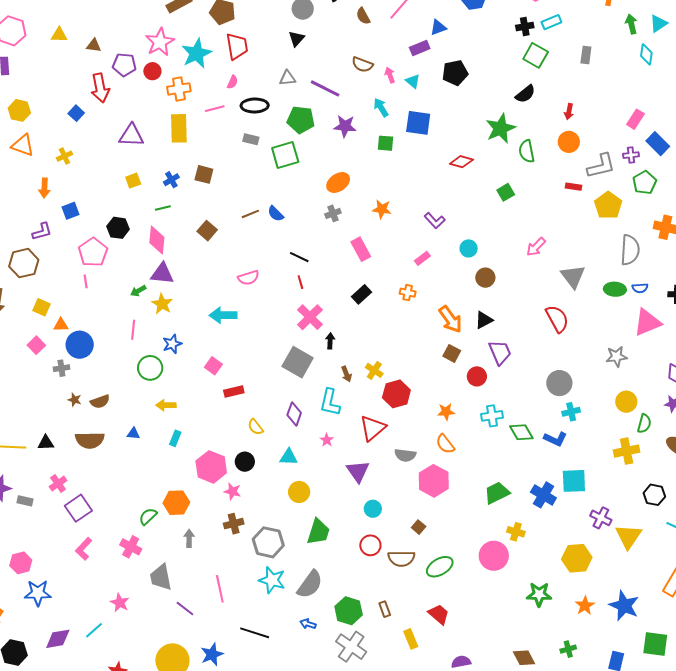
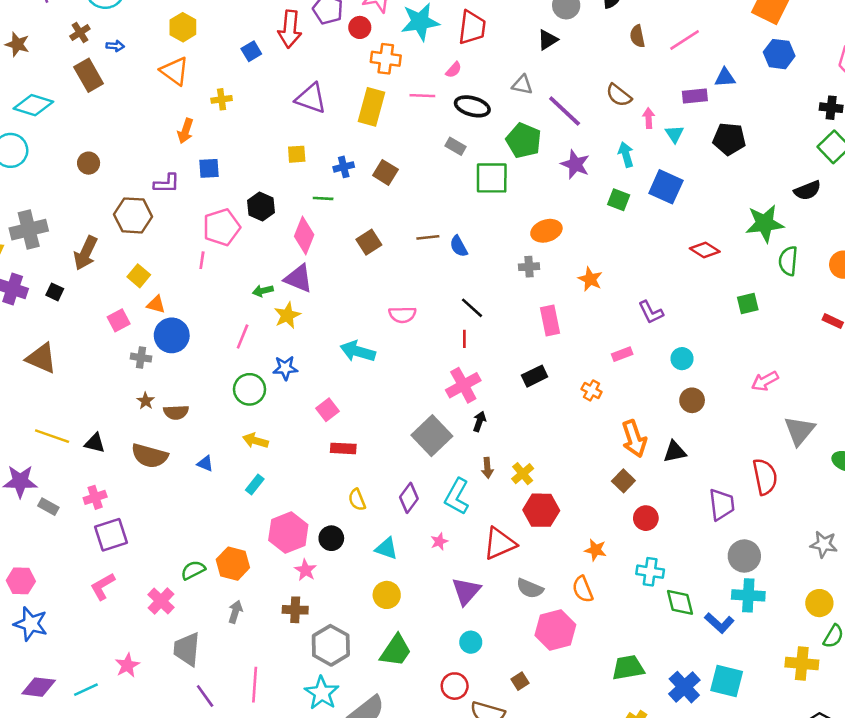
purple trapezoid: (500, 352) -> (722, 505), moved
cyan cross: (571, 412) -> (748, 595), size x1.4

